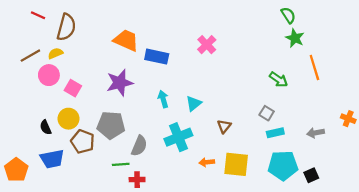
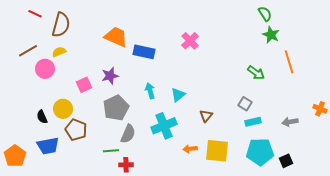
yellow semicircle: (55, 53) -> (59, 52), moved
purple star: (120, 83) -> (110, 76), size x0.7
pink square: (73, 88) -> (84, 85), moved, turned 35
gray pentagon: (111, 125) -> (116, 108), moved, turned -30

